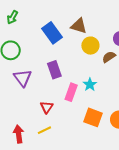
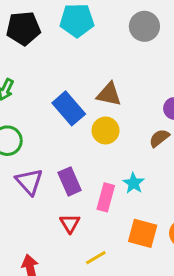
yellow circle: (90, 46) -> (106, 130), moved
purple rectangle: (54, 70) -> (70, 181), moved
yellow line: (44, 130) -> (96, 258), moved

